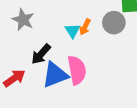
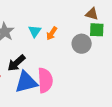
orange arrow: (85, 27) -> (52, 33), moved
cyan triangle: (72, 31) -> (35, 31), moved

